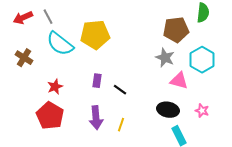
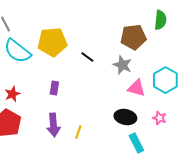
cyan hexagon: (202, 60) -> (165, 80), moved
black line: (120, 90) -> (87, 57), moved

